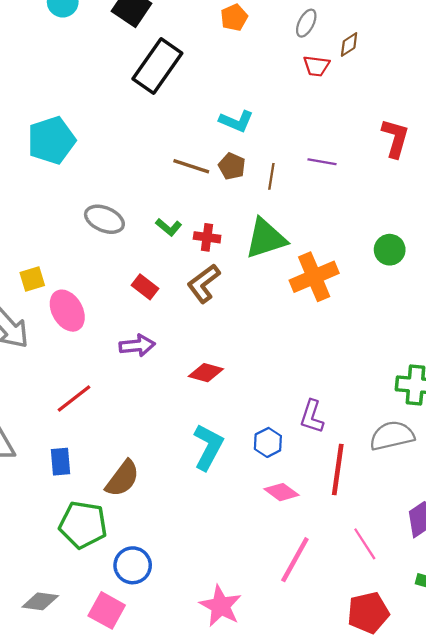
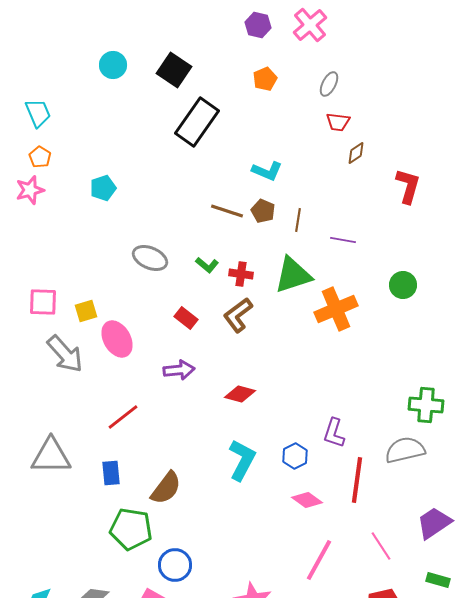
brown diamond: (349, 45) -> (356, 153), moved
cyan pentagon: (51, 140) -> (103, 188), size x0.6
purple line: (322, 162) -> (343, 240), moved

